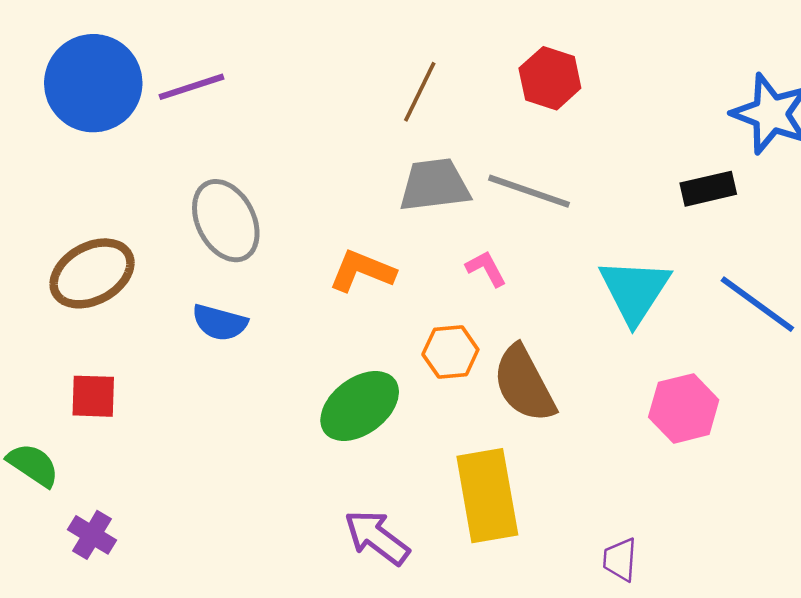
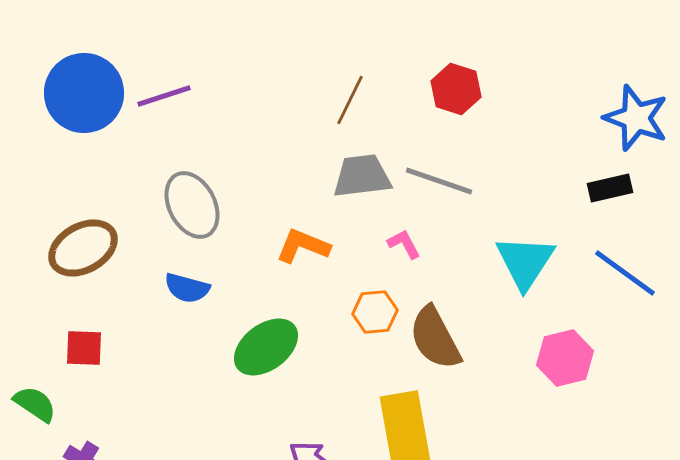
black rectangle: (708, 189) -> (610, 188), moved
green ellipse: (360, 406) -> (266, 347), moved

